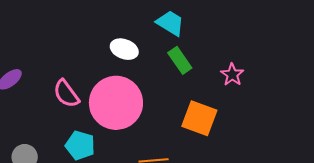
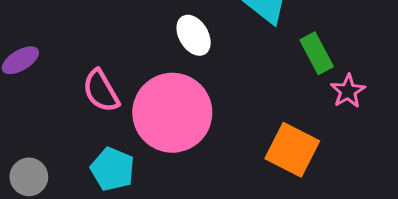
white ellipse: (124, 49) -> (194, 35), turned 32
green rectangle: (180, 60) -> (317, 53), moved

